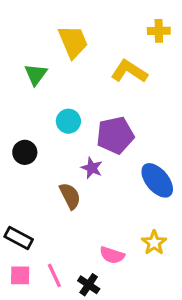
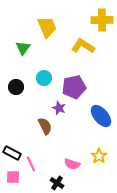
yellow cross: (159, 31) -> (102, 20), size x1.5
black circle: (25, 152) -> (16, 87), moved
pink line: (54, 275) -> (31, 164), moved

